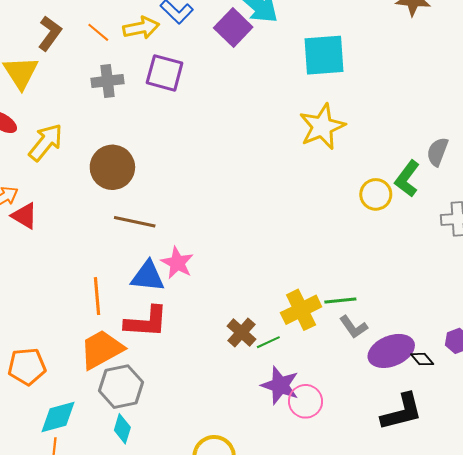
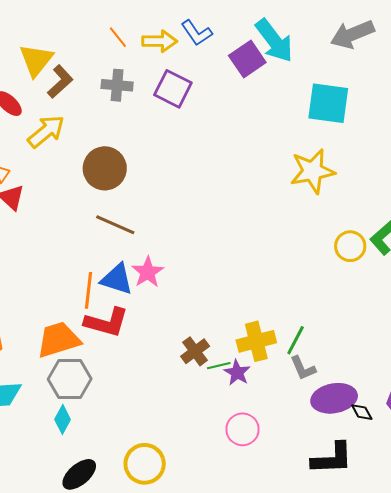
brown L-shape: (50, 33) -> (60, 82), moved
orange line: (97, 296) -> (89, 290), moved
green line: (340, 300) -> (296, 340), turned -68
purple star: (280, 385) -> (237, 373), moved, size x0.7

